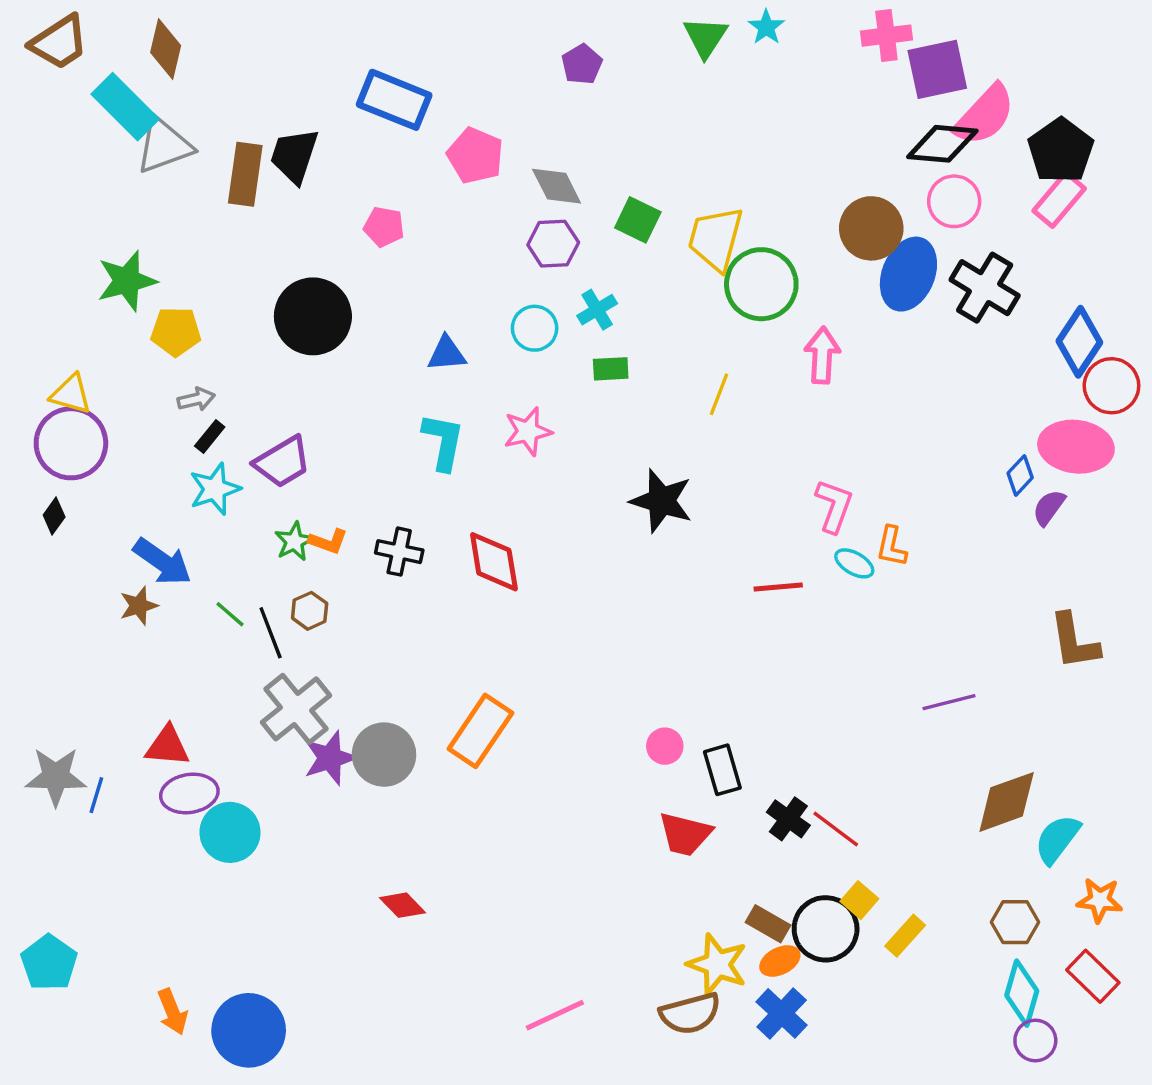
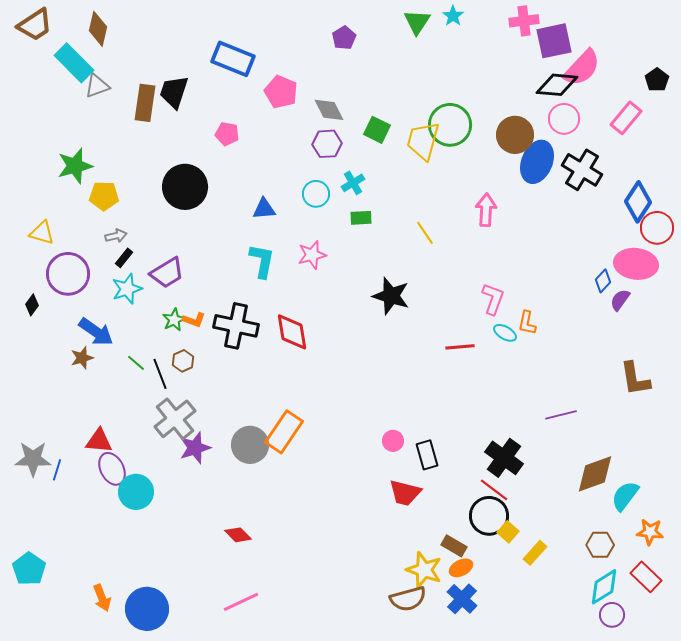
gray triangle: (164, 145) -> (97, 86), size x0.7
black pentagon: (1061, 151) -> (657, 80), moved, size x0.6
green circle: (761, 284) -> (450, 125), moved
yellow line: (719, 394) -> (425, 233), turned -55
purple circle: (71, 443) -> (68, 274), moved
black cross: (399, 552) -> (236, 326), size x1.6
gray circle: (384, 755) -> (250, 445), moved
purple ellipse: (189, 793) -> (112, 469), turned 72
black cross: (788, 819) -> (504, 458), moved, size x1.5
black circle: (826, 929) -> (489, 516), moved
cyan diamond: (1022, 993) -> (604, 587), turned 42
pink line: (555, 1015) -> (241, 602), moved

